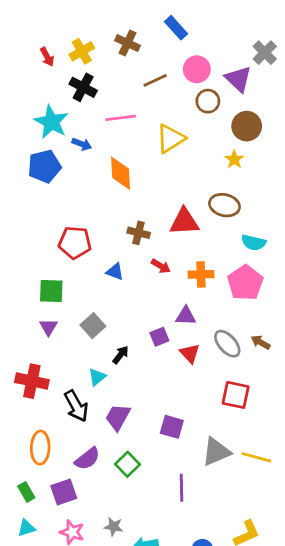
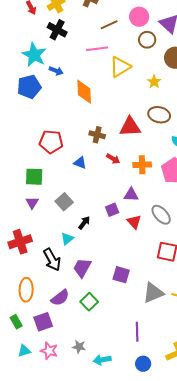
pink line: (121, 118) -> (97, 49), moved
yellow star: (234, 159) -> (154, 82), moved
red cross: (32, 381) -> (20, 242), turned -30
purple line: (182, 488) -> (137, 332), moved
cyan triangle: (26, 528) -> (24, 351), moved

